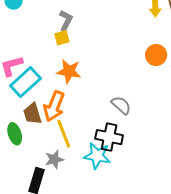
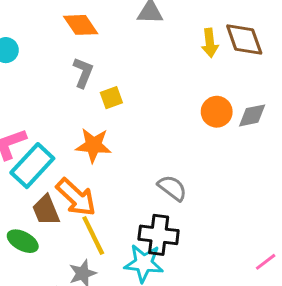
yellow square: (62, 38) -> (111, 98), moved
orange arrow: (54, 106) -> (76, 197), turned -64
green ellipse: (15, 134) -> (23, 241), turned -40

